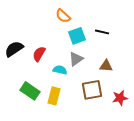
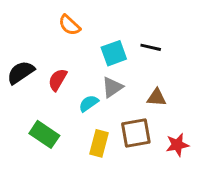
orange semicircle: (63, 16) -> (69, 25), moved
cyan semicircle: (60, 70) -> (89, 103), turned -48
yellow rectangle: (54, 96) -> (99, 143), moved

